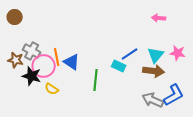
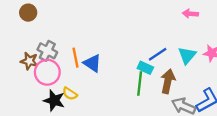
pink circle: (44, 66) -> (47, 72), moved
brown arrow: (154, 71) -> (168, 81), moved, turned -85
black star: (32, 76) -> (54, 100), moved
green line: (96, 80) -> (140, 84), moved

